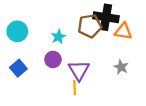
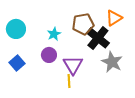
black cross: (106, 17) -> (98, 38), moved, turned 30
orange triangle: (123, 31) -> (114, 18), moved, turned -42
gray star: (121, 67) -> (112, 62), size x1.5

